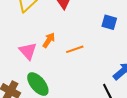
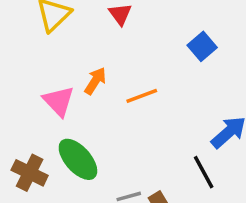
blue square: (109, 22) -> (202, 46), turned 35

